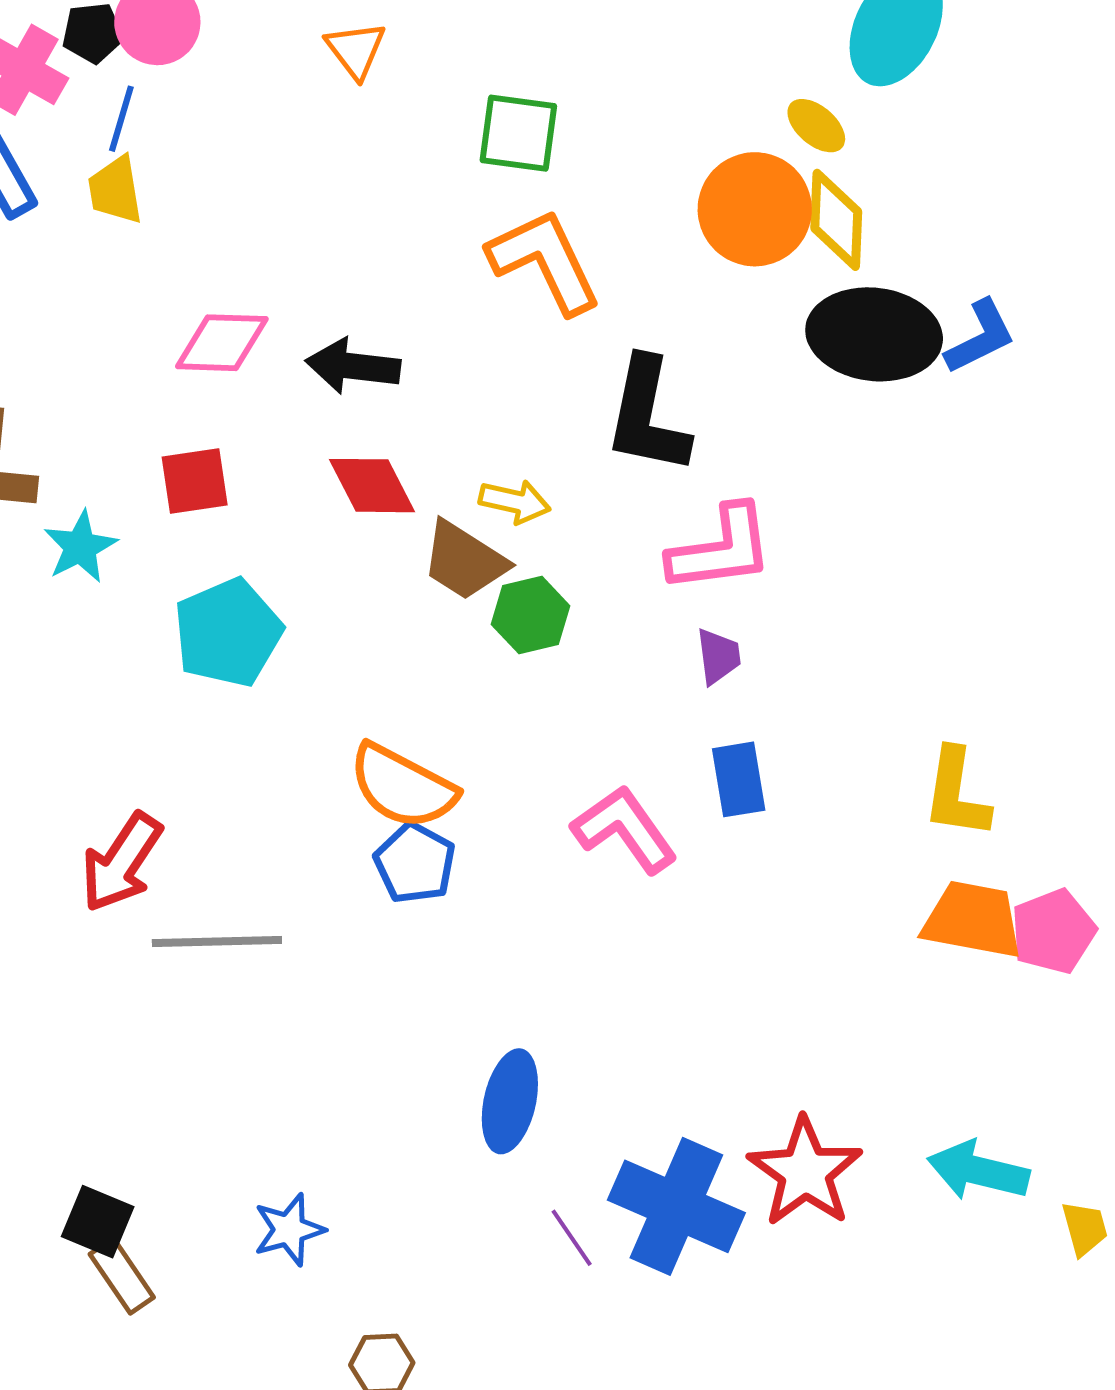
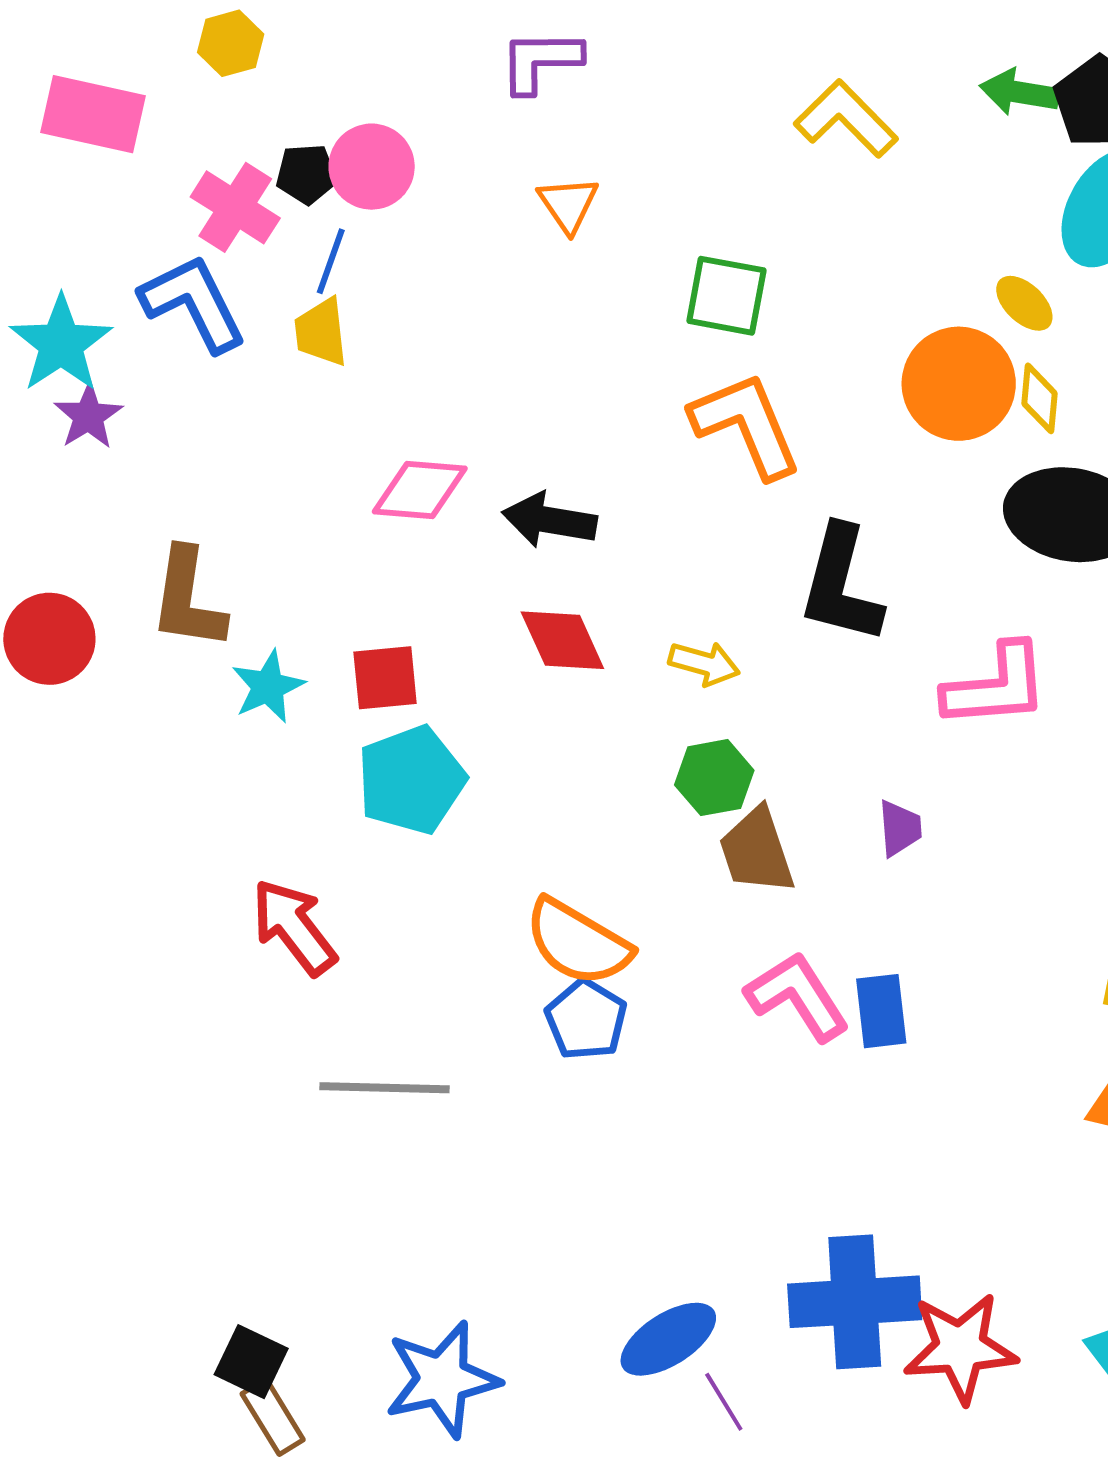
yellow diamond: (836, 220) -> (1040, 398), size x0.7
red square: (195, 481) -> (385, 678), moved
pink L-shape: (721, 549) -> (996, 686), moved
brown trapezoid: (464, 561) -> (757, 851), moved, turned 36
blue rectangle: (739, 779) -> (881, 1011), moved
red arrow: (122, 862) -> (294, 927), moved, turned 106
blue ellipse: (510, 1101) -> (668, 1339), moved, turned 42
red star: (805, 1172) -> (960, 1348), turned 30
blue cross: (676, 1206) -> (855, 1302), moved, turned -30
blue star: (289, 1230) -> (442, 1379), size x1.6

